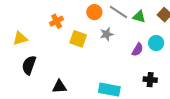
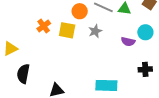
yellow square: (78, 39) -> (67, 30), moved
purple semicircle: (138, 50) -> (128, 42), turned 80

